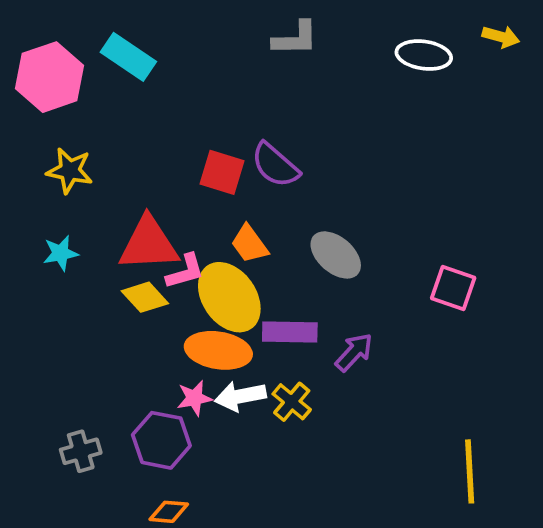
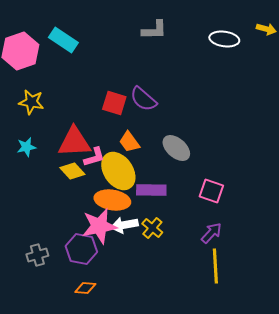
pink square: (453, 288) -> (211, 191), moved
purple arrow: (354, 352) -> (211, 233), moved
pink star: (194, 398) -> (99, 226), size x1.8
yellow line: (470, 471) -> (215, 266), moved

